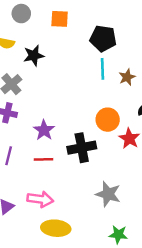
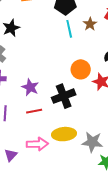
brown star: (127, 77) -> (90, 24), moved
gray star: (108, 194) -> (92, 142), moved
yellow ellipse: (56, 228) -> (64, 134), moved

